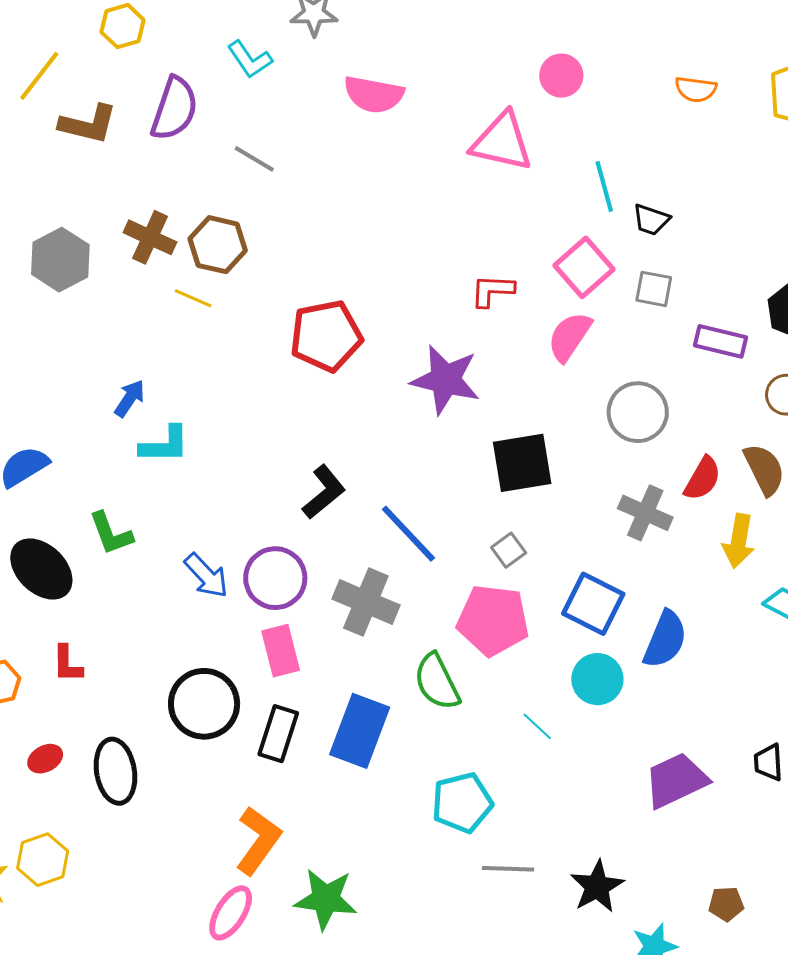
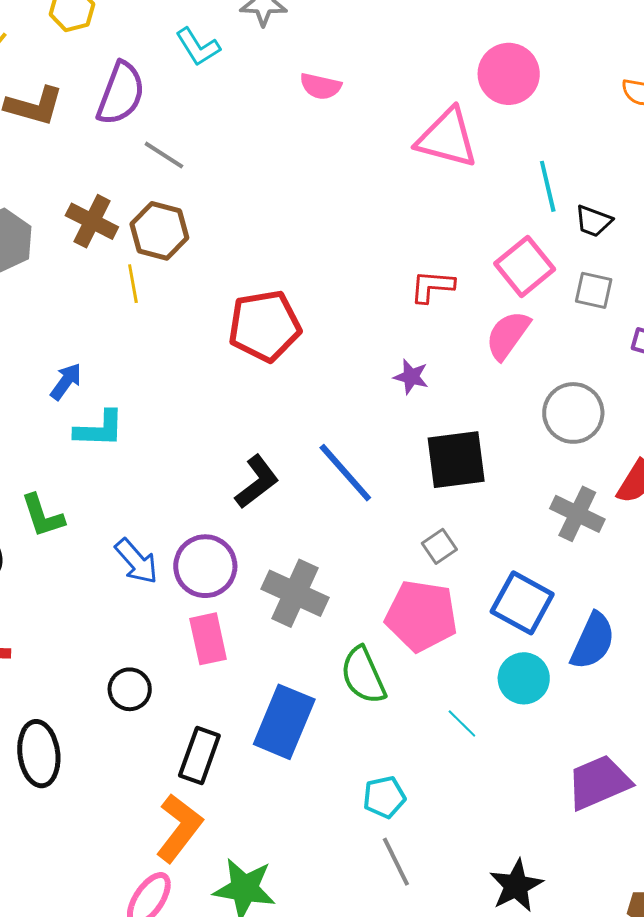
pink circle: (561, 76) -> (509, 74), size x1.4
pink semicircle: (374, 94) -> (321, 86), size x0.7
gray line: (254, 159) -> (164, 155), moved
yellow line: (193, 298) -> (133, 284), turned 54
purple star: (445, 380) -> (411, 377), moved, size x0.5
blue line: (408, 534) -> (345, 473), moved
black circle: (204, 704) -> (130, 689), size x0.6
black rectangle: (278, 734) -> (199, 756), moved
cyan pentagon: (462, 803) -> (384, 797), size x0.7
gray line: (508, 869) -> (396, 862), moved, turned 60

